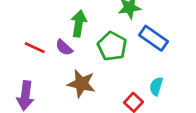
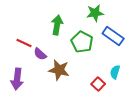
purple semicircle: (64, 48) -> (40, 54), moved

